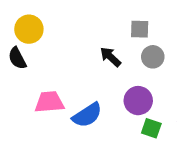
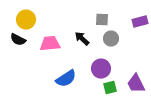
black semicircle: (17, 58) -> (18, 40), turned -35
pink trapezoid: (49, 102) -> (50, 44), moved
green square: (151, 128) -> (110, 88), turned -32

